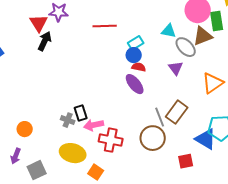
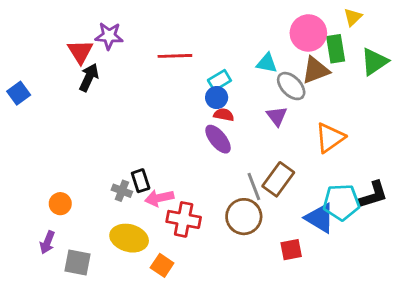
gray square: (37, 170) -> (77, 262), turned 36

